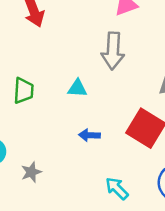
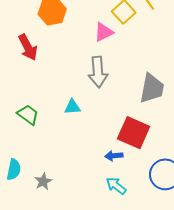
green trapezoid: (24, 91) -> (28, 115), turned -50
blue arrow: (89, 135) -> (114, 156), moved

